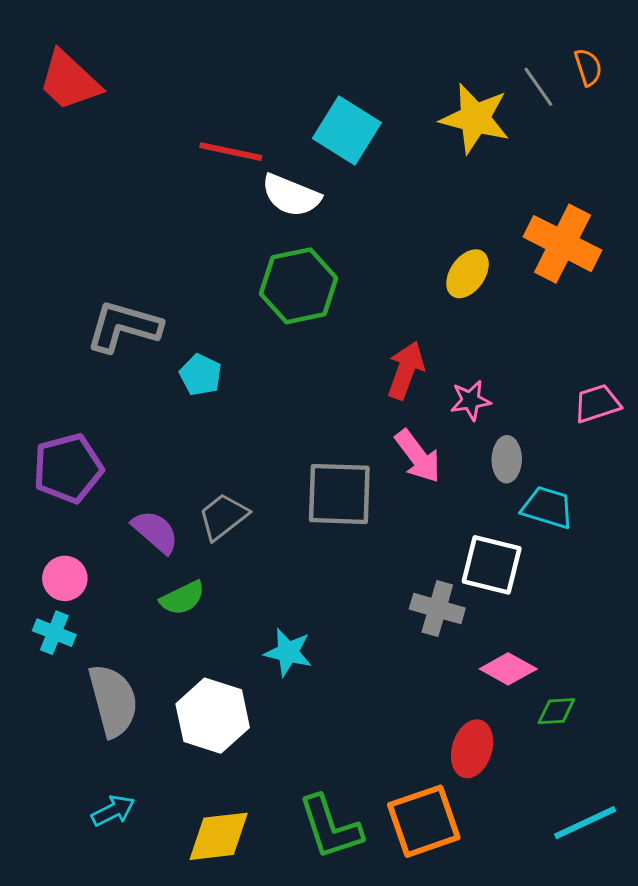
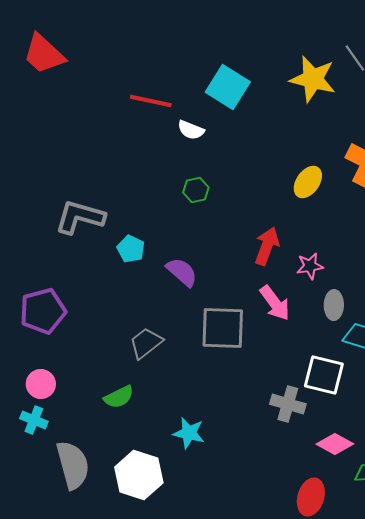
white semicircle: (291, 195) -> (191, 130), size x0.7
green hexagon: (299, 286) -> (196, 190), size x0.5
purple semicircle: (155, 532) -> (182, 272), moved

